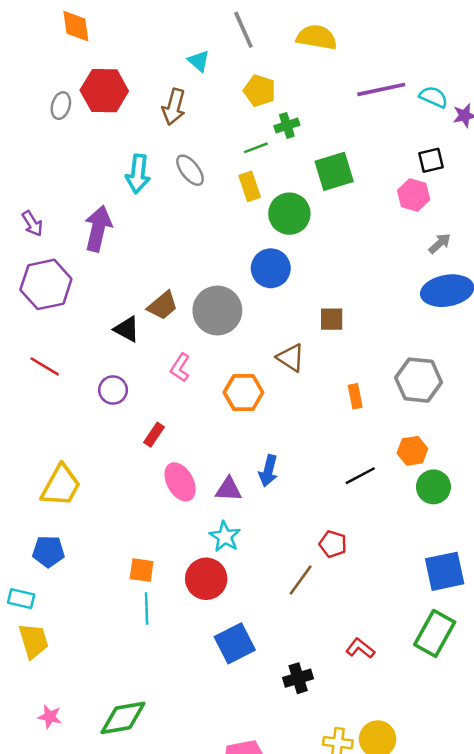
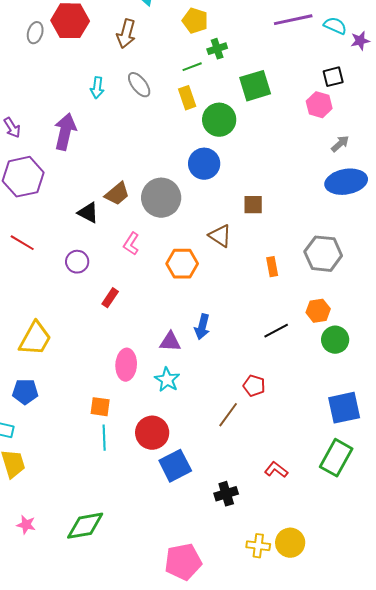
cyan arrow: (138, 174) -> (97, 88), size x0.7
pink ellipse: (180, 482) -> (126, 365), moved, turned 32
red circle: (206, 579) -> (152, 433), moved

